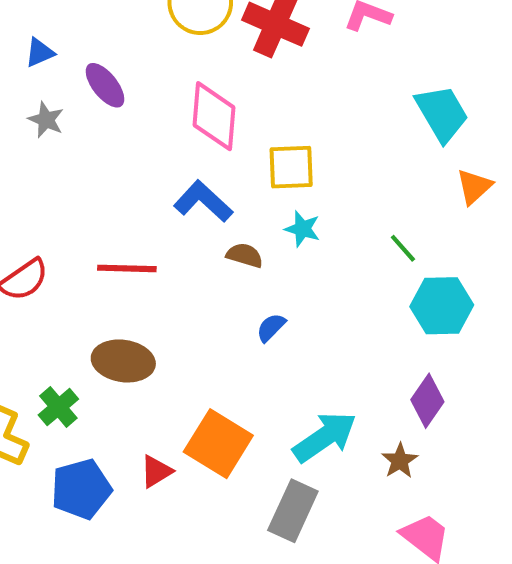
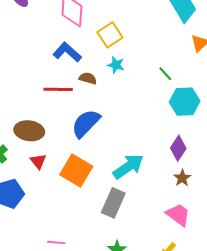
yellow square: (291, 167) -> (110, 35), turned -30
red line: (127, 268) -> (58, 89), moved
blue semicircle: (271, 327) -> (86, 123), moved, size x2.0
brown star: (400, 461) -> (182, 178), moved
red triangle: (156, 471) -> (38, 161), moved, turned -36

